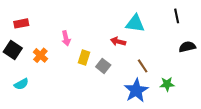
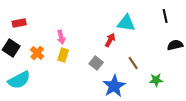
red arrow: (118, 41) -> (110, 40), turned 104
yellow rectangle: (84, 57) -> (63, 55), moved
cyan semicircle: (21, 84) -> (19, 80), size x1.6
blue star: (136, 90) -> (114, 86), moved

